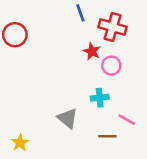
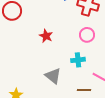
red star: (92, 51) -> (46, 36), moved

